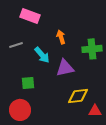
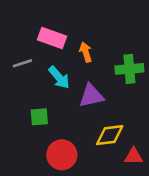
pink rectangle: (30, 16) -> (52, 38), moved
red circle: (20, 110) -> (62, 155), moved

